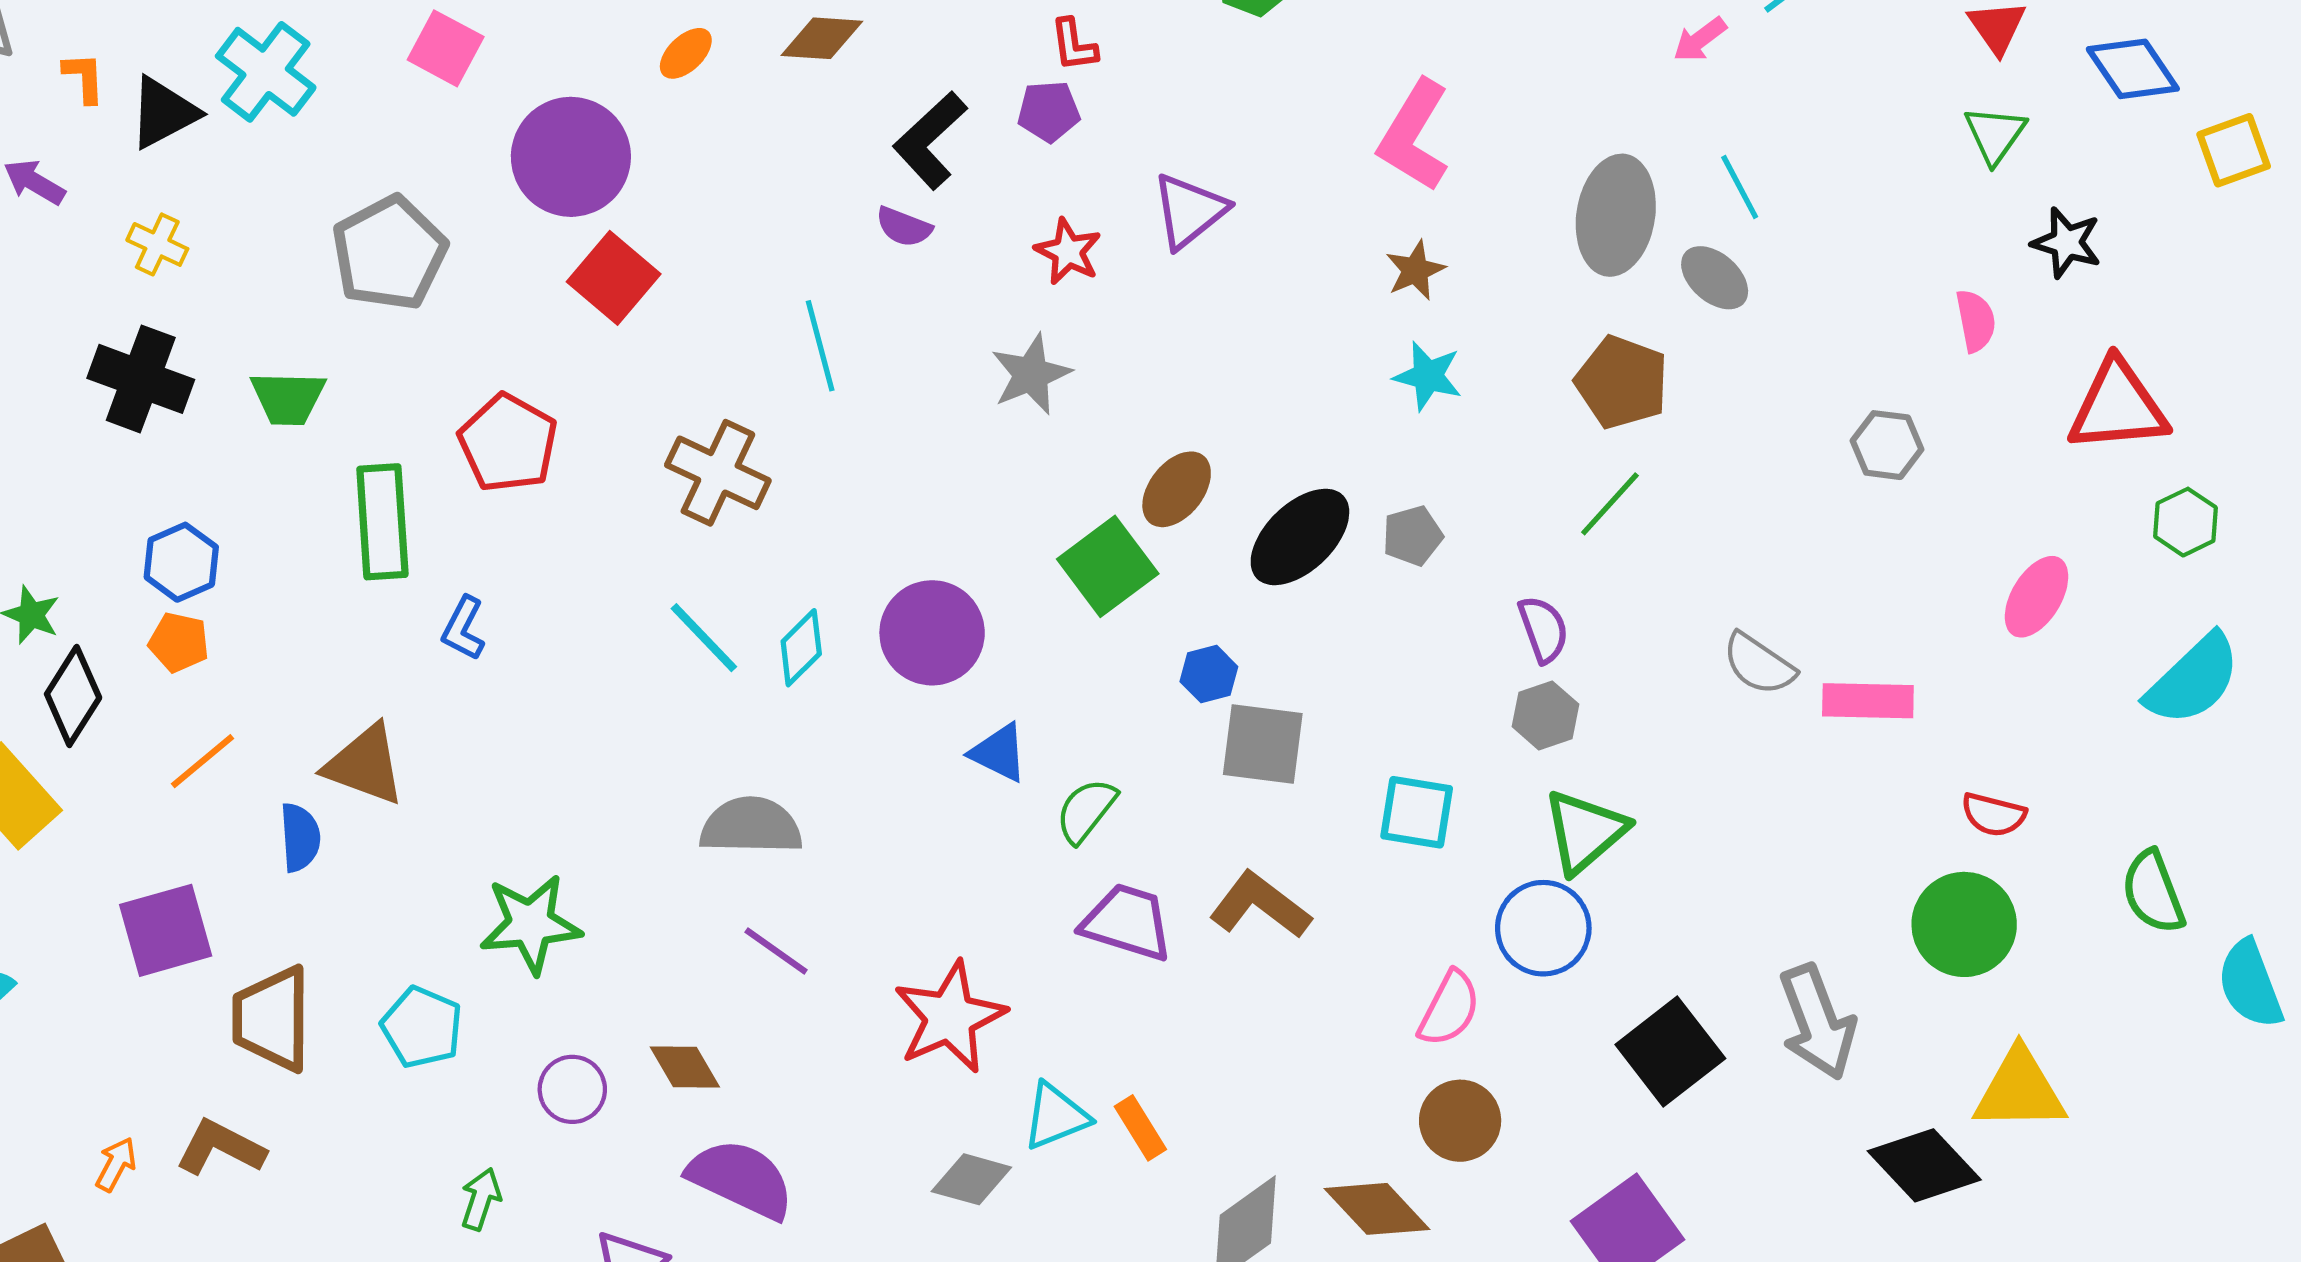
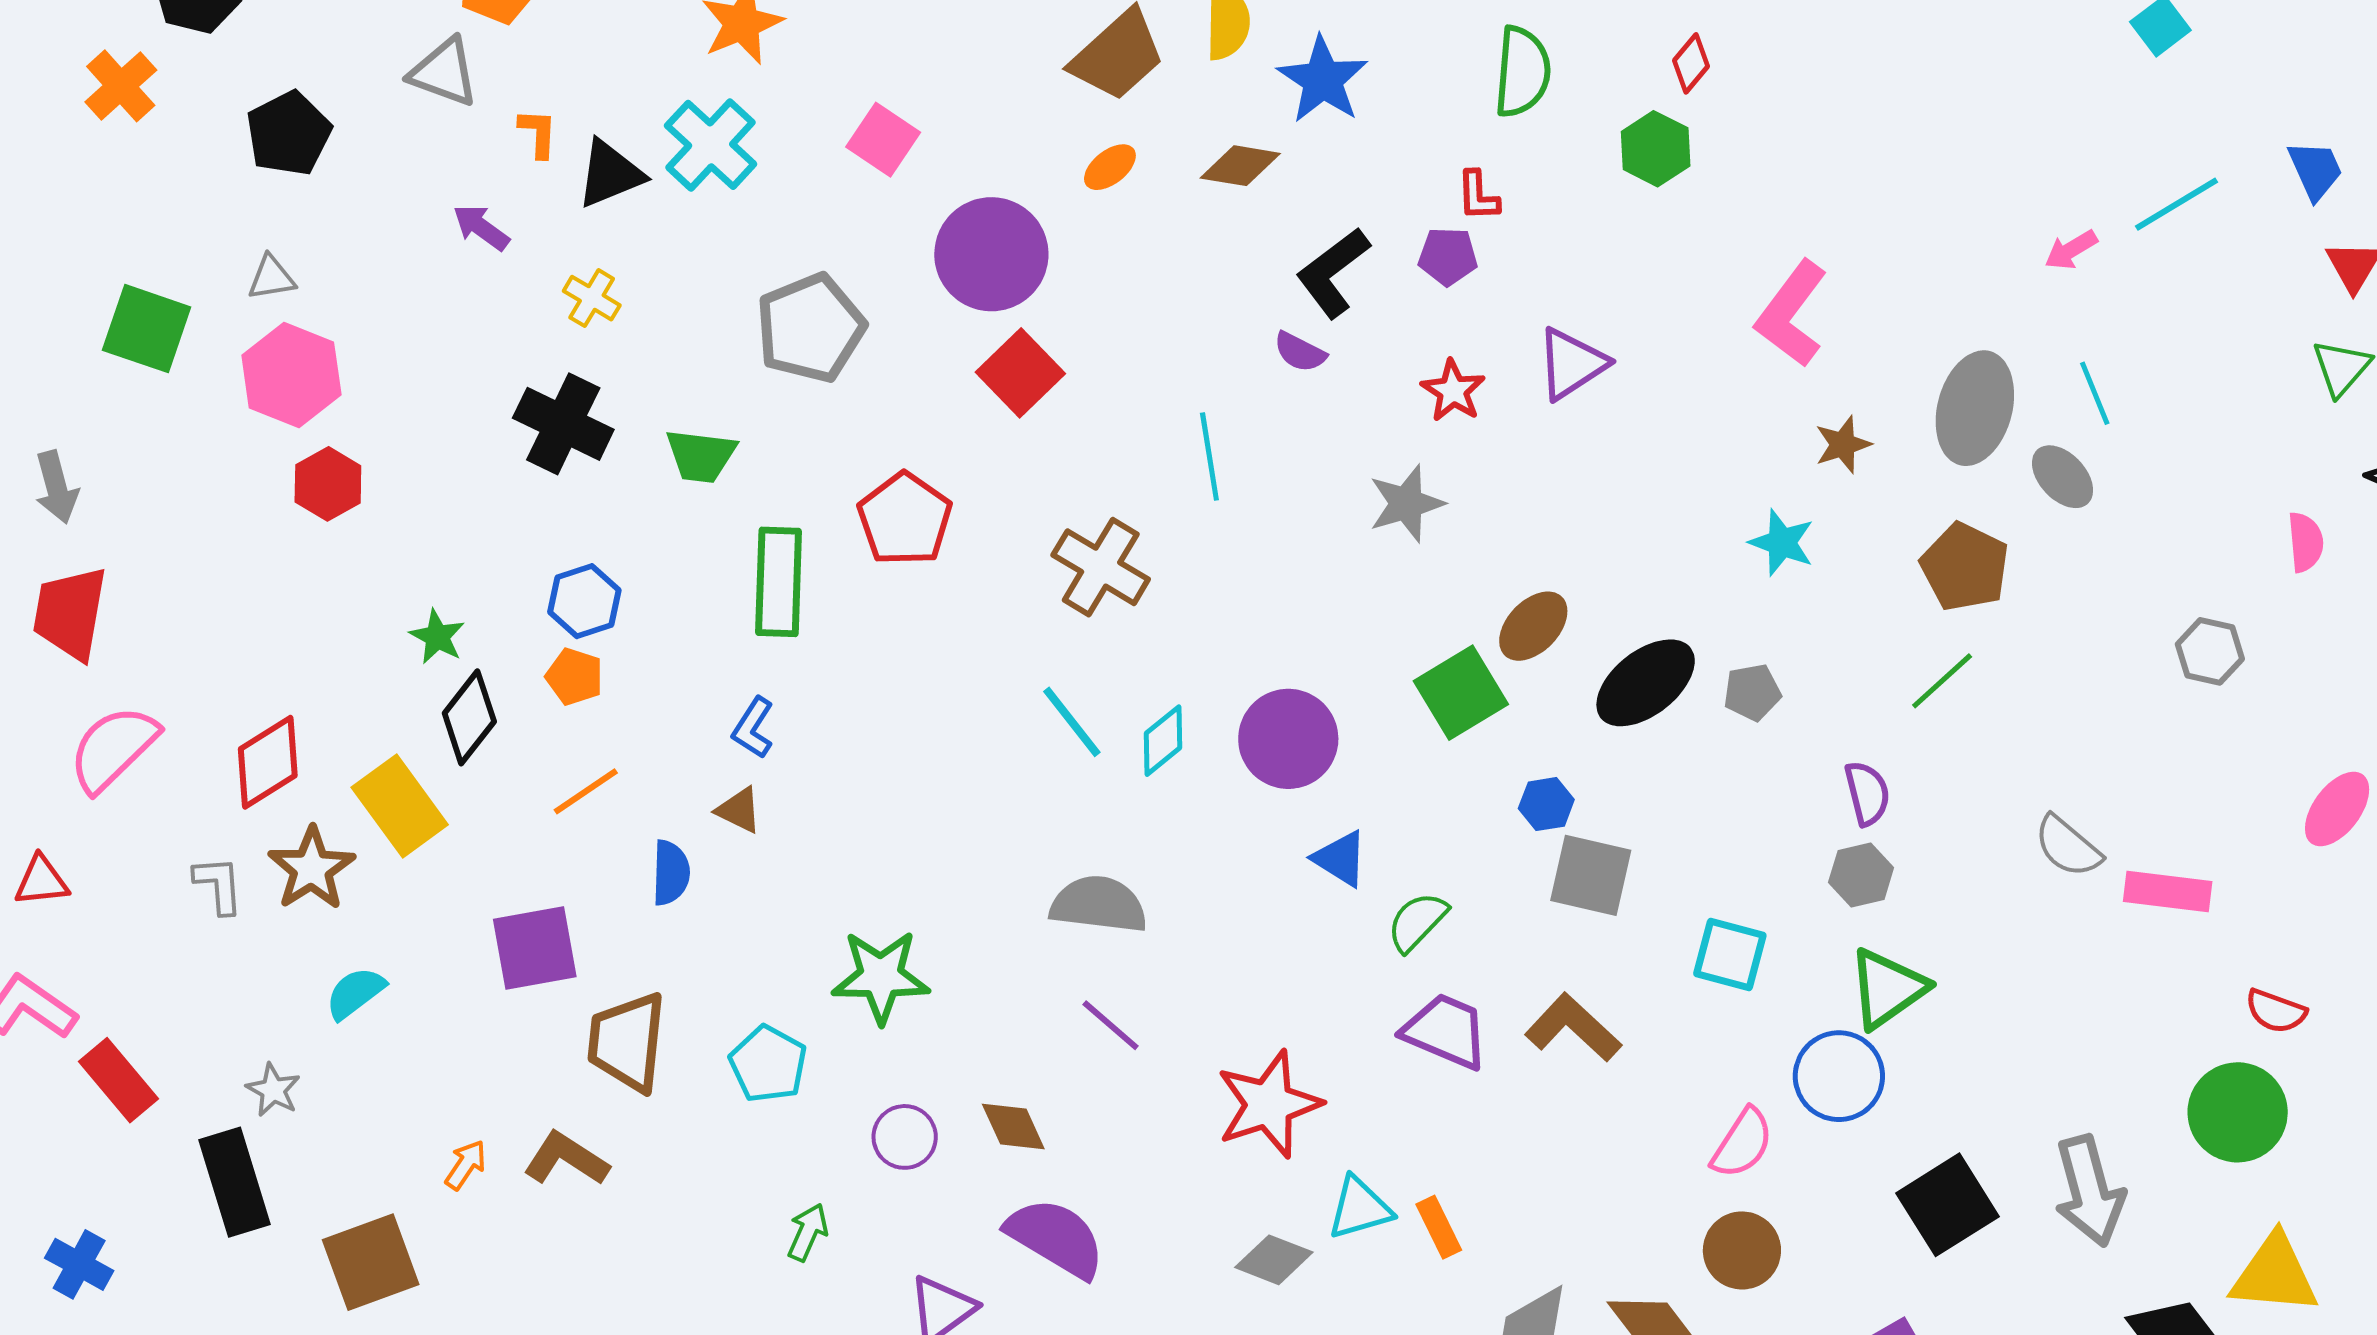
brown star: (1415, 270) -> (1843, 445), moved
blue L-shape: (463, 628) -> (753, 728), moved
brown triangle: (365, 765) -> (739, 810), size x0.6

